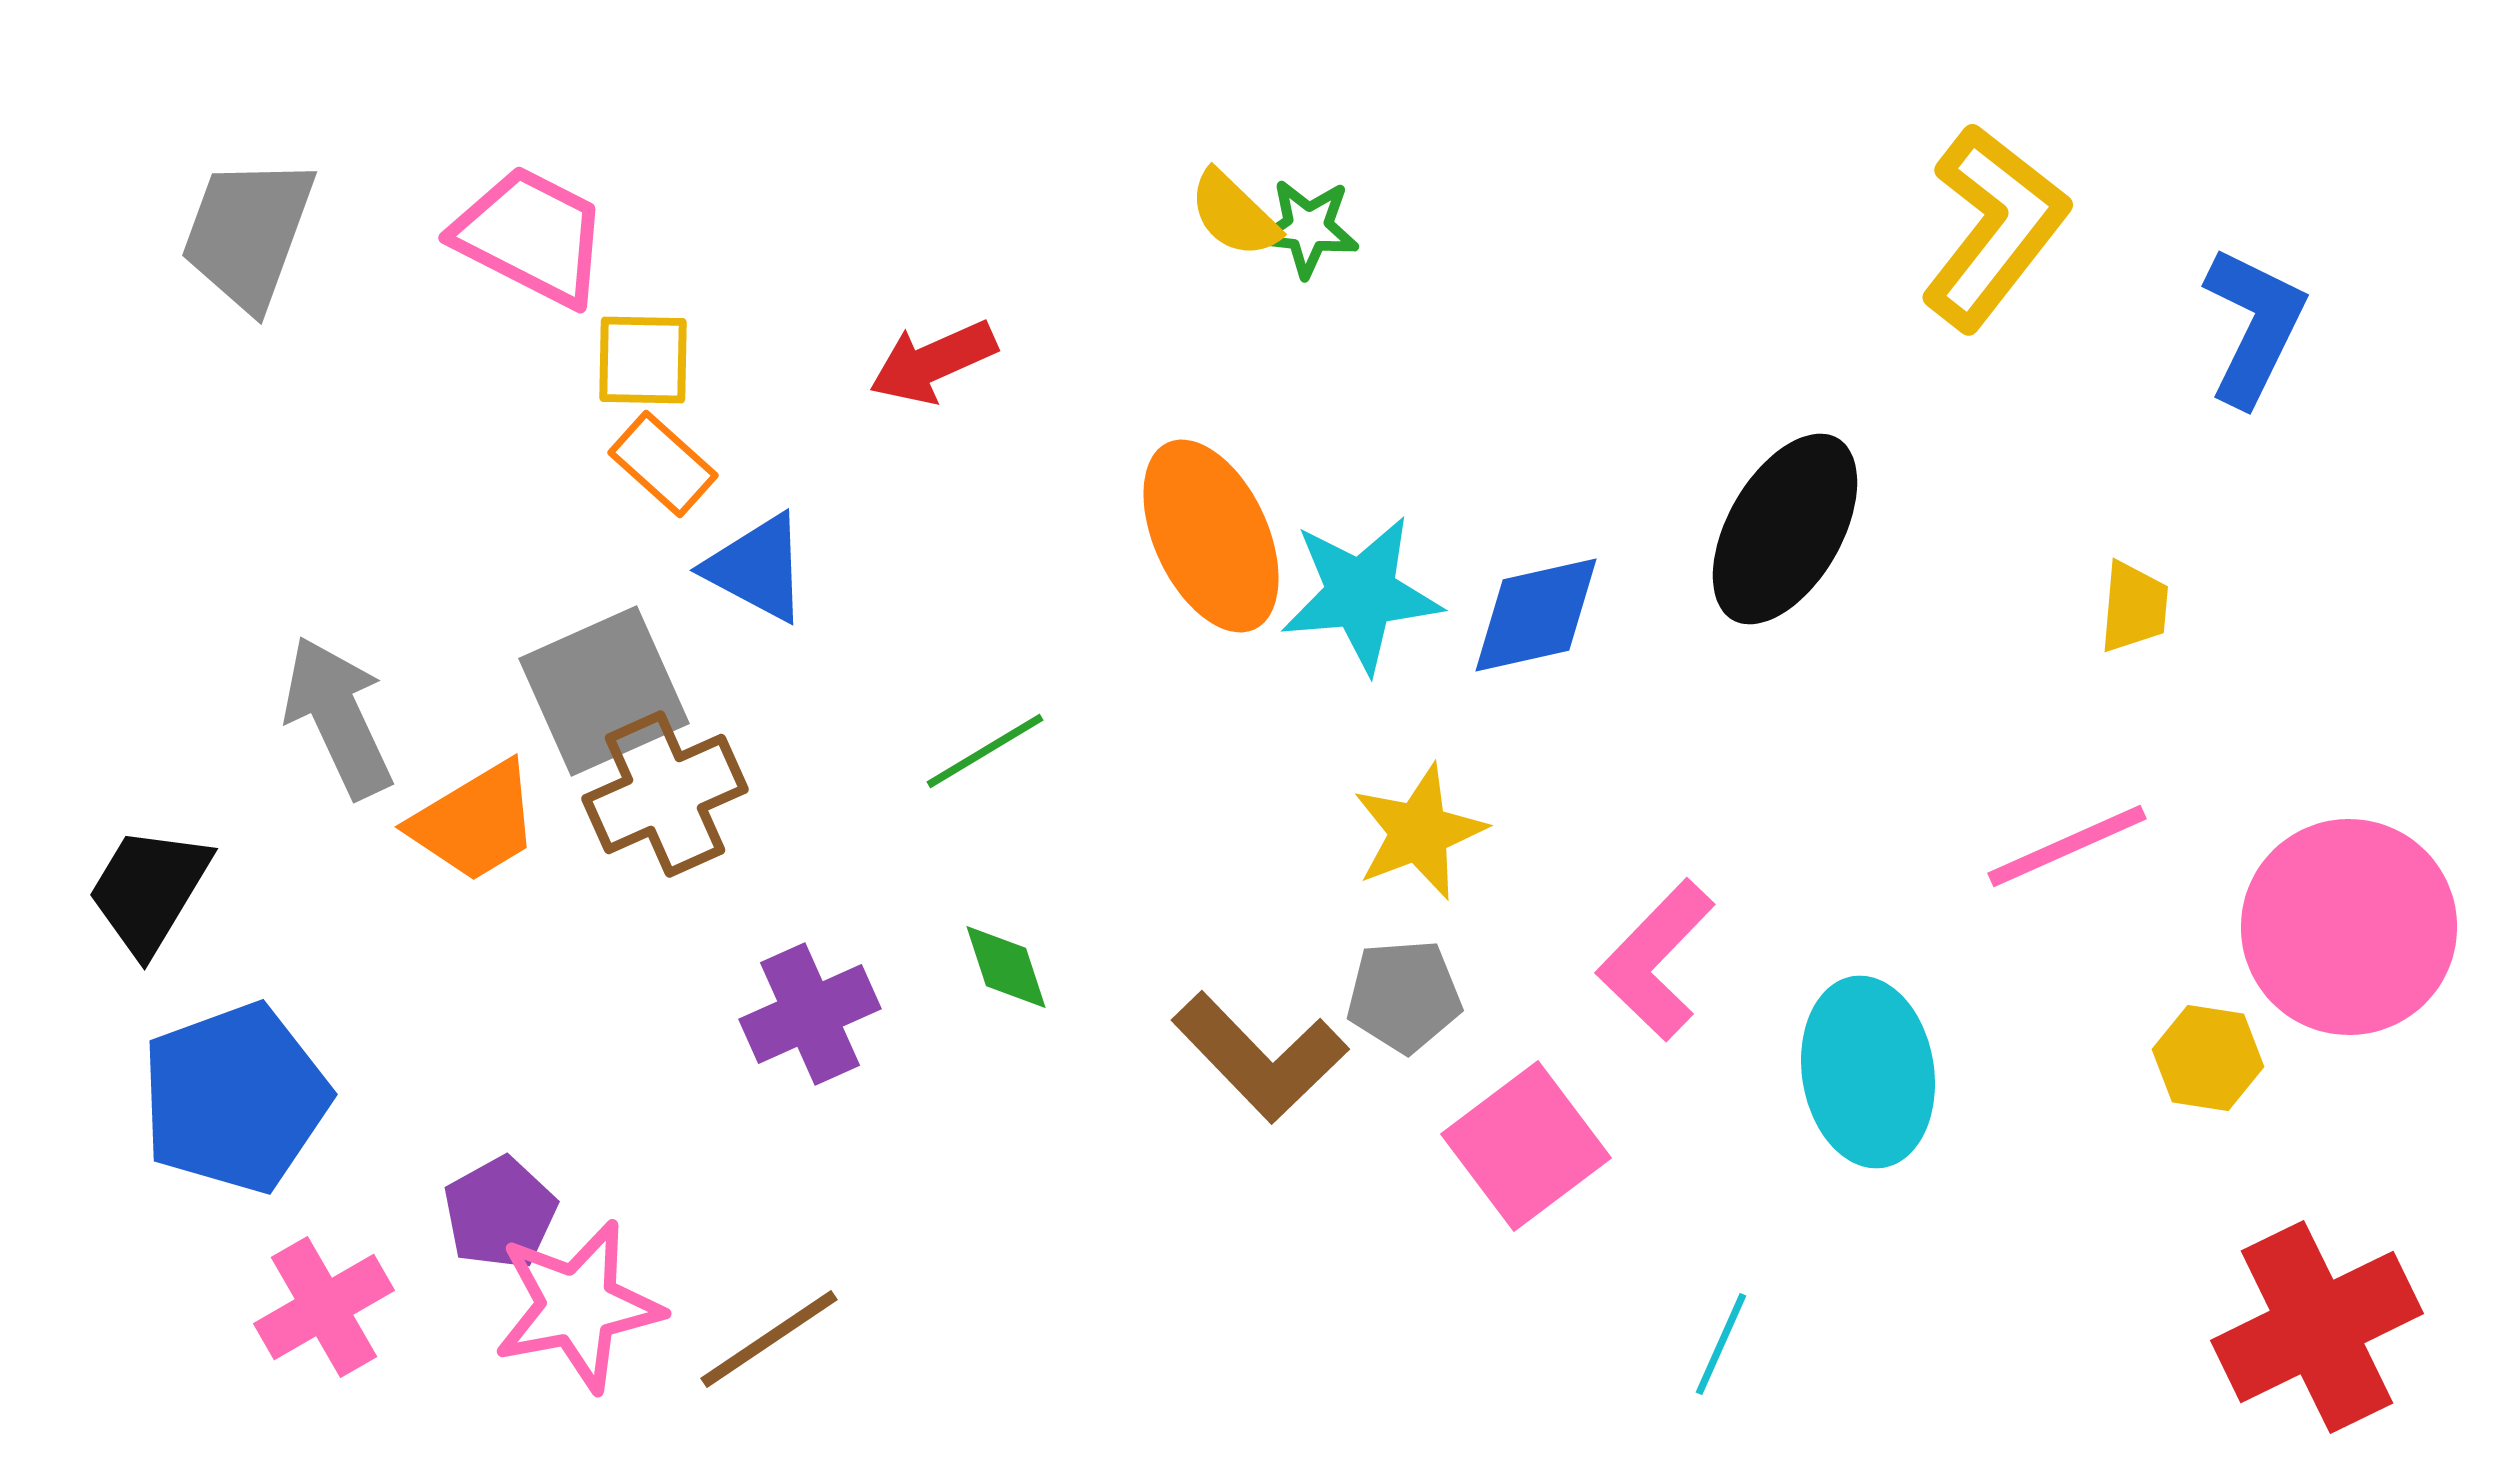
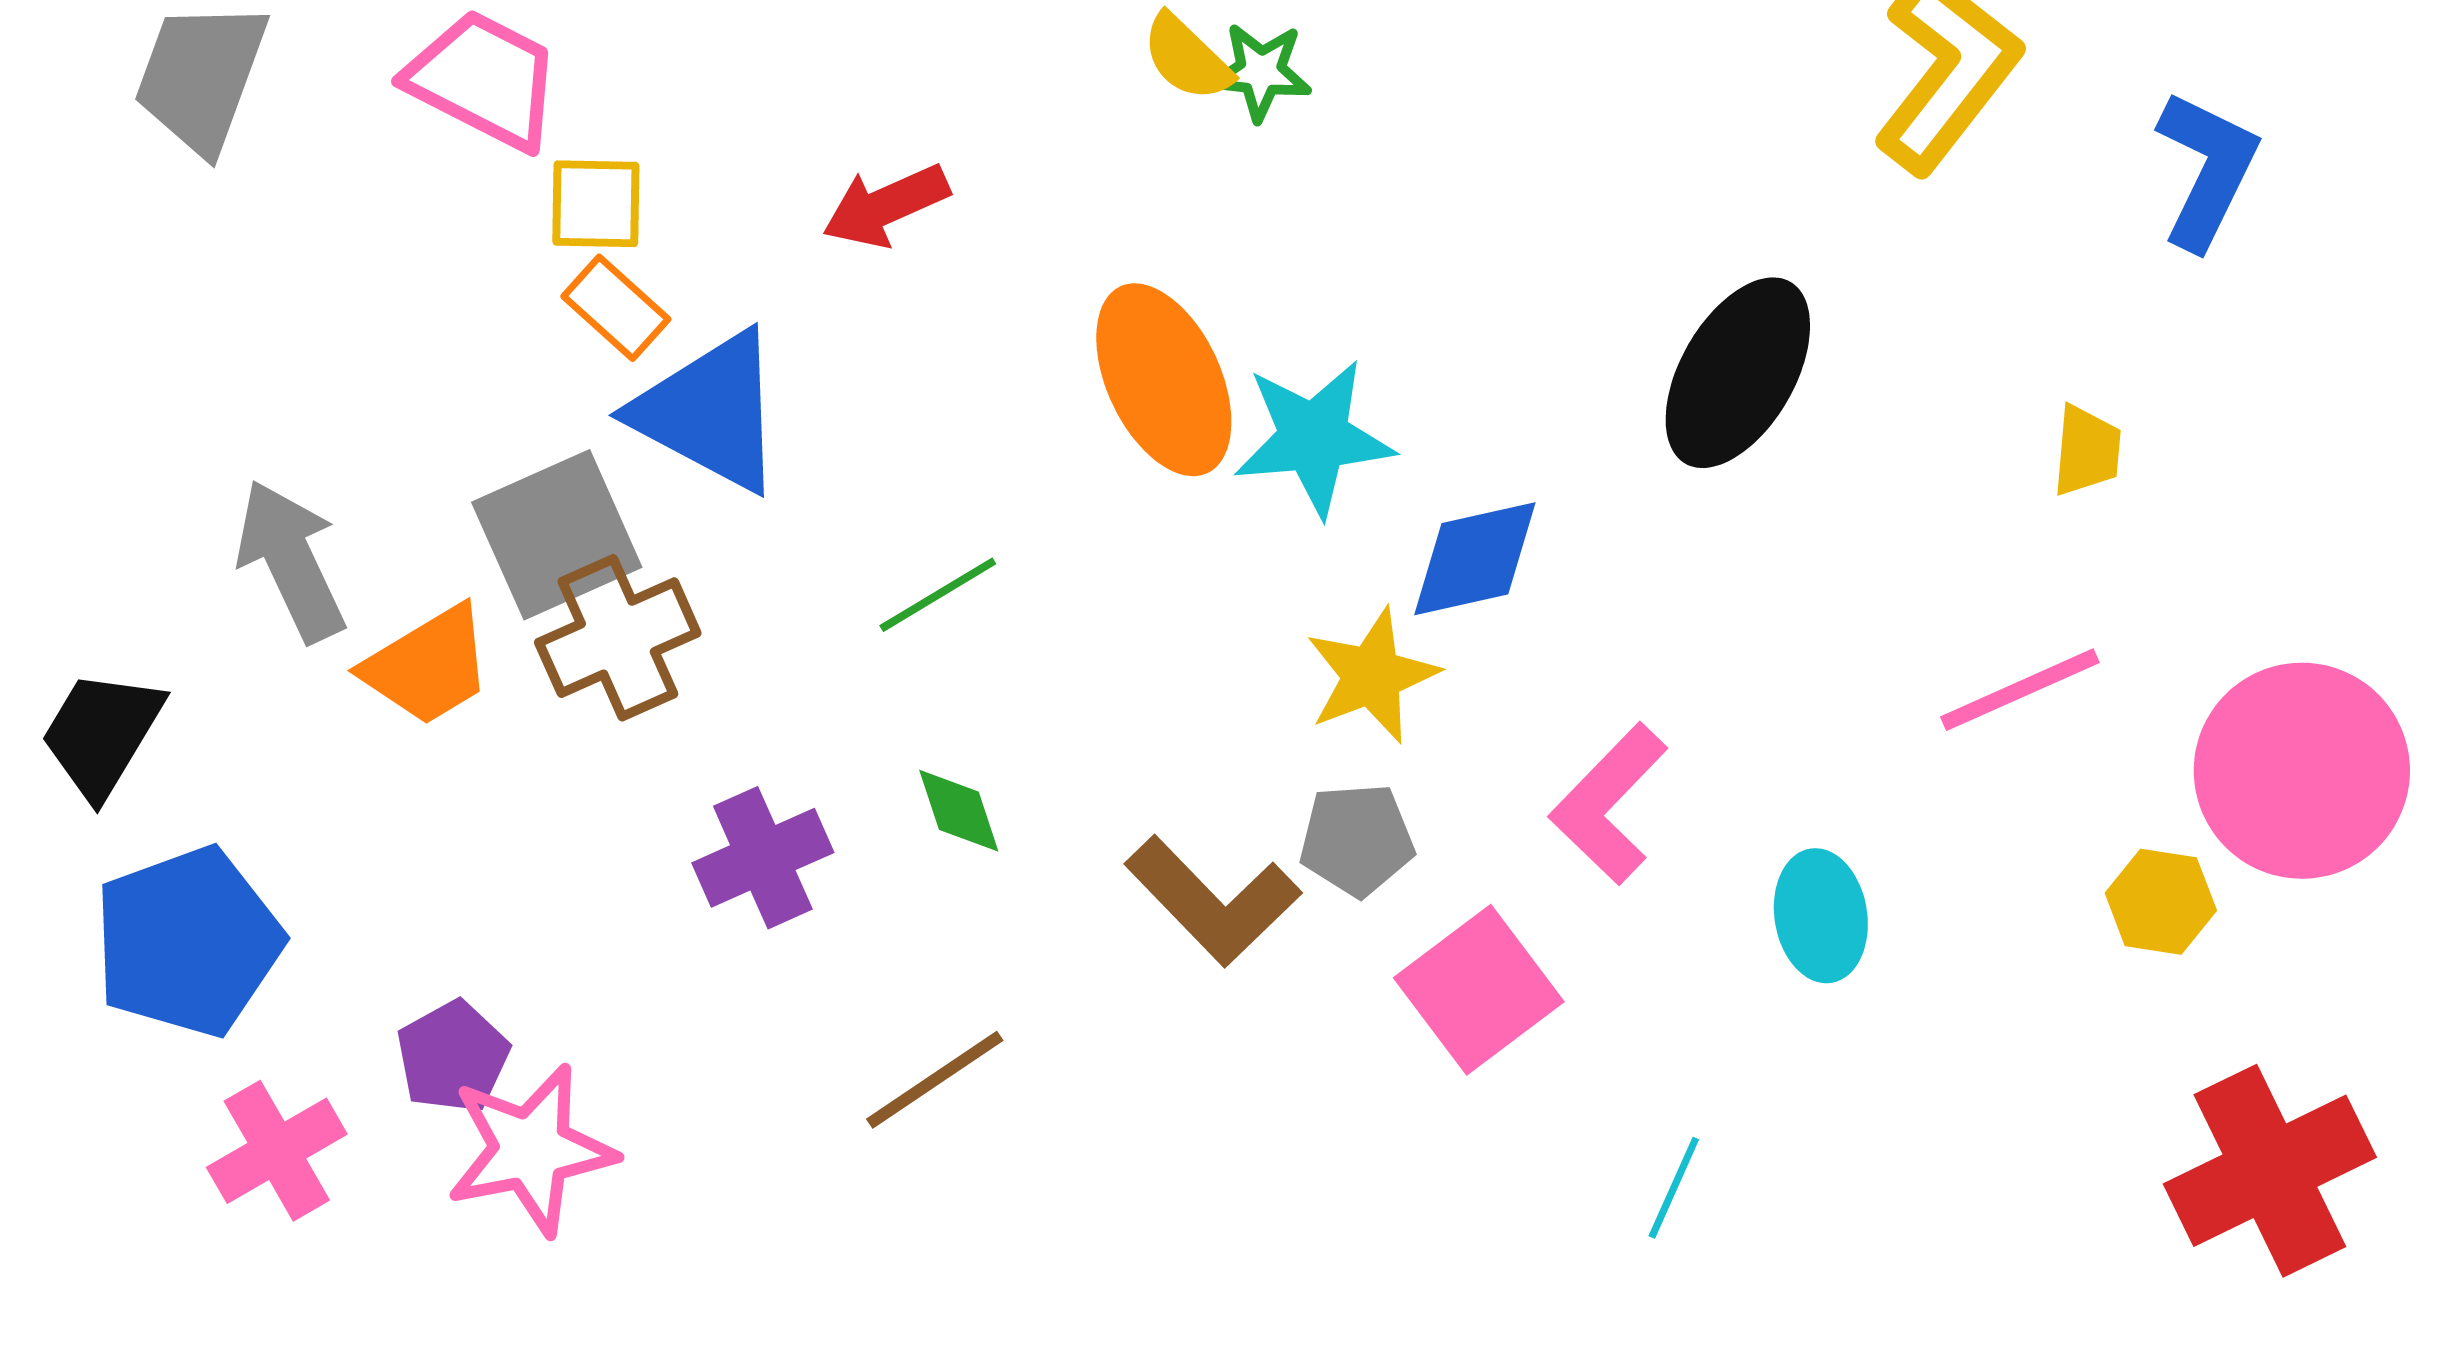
blue triangle: (757, 568) -> (710, 412), size x1.5
blue diamond: (1536, 615) -> (1475, 559), moved
cyan ellipse: (1868, 1072) -> (1821, 916), size x0.7
brown line: (769, 1339) -> (935, 1080), moved

